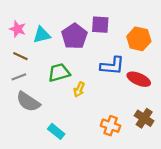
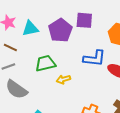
yellow arrow: (79, 89) -> (63, 79), turned 48

